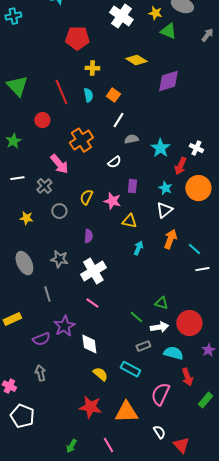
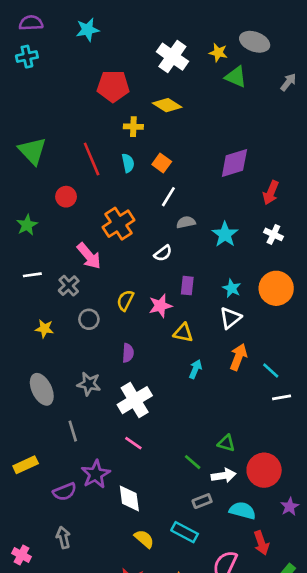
yellow diamond: (136, 60) -> (167, 105), moved
purple diamond: (168, 81) -> (234, 163), moved
red arrow: (180, 166) -> (271, 193), moved
pink star: (112, 201) -> (160, 306), turned -30

